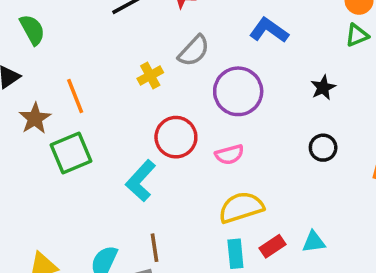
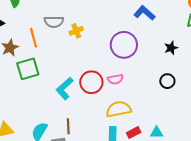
gray semicircle: (194, 51) -> (54, 22), moved, turned 42
red circle: (176, 137) -> (91, 82), moved

